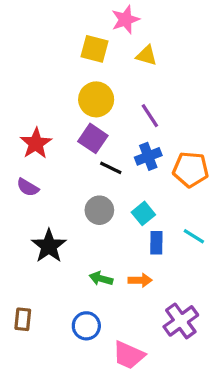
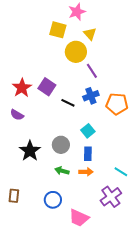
yellow triangle: (147, 55) -> (90, 34), turned 32
yellow circle: (96, 99) -> (76, 52), moved
purple square: (93, 138) -> (47, 87), moved
gray circle: (99, 210) -> (61, 145), moved
cyan line: (194, 236) -> (121, 172), moved
blue rectangle: (156, 243) -> (88, 154), moved

